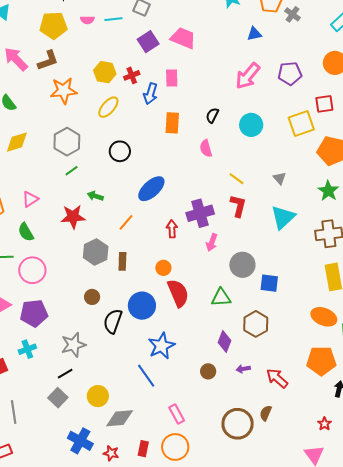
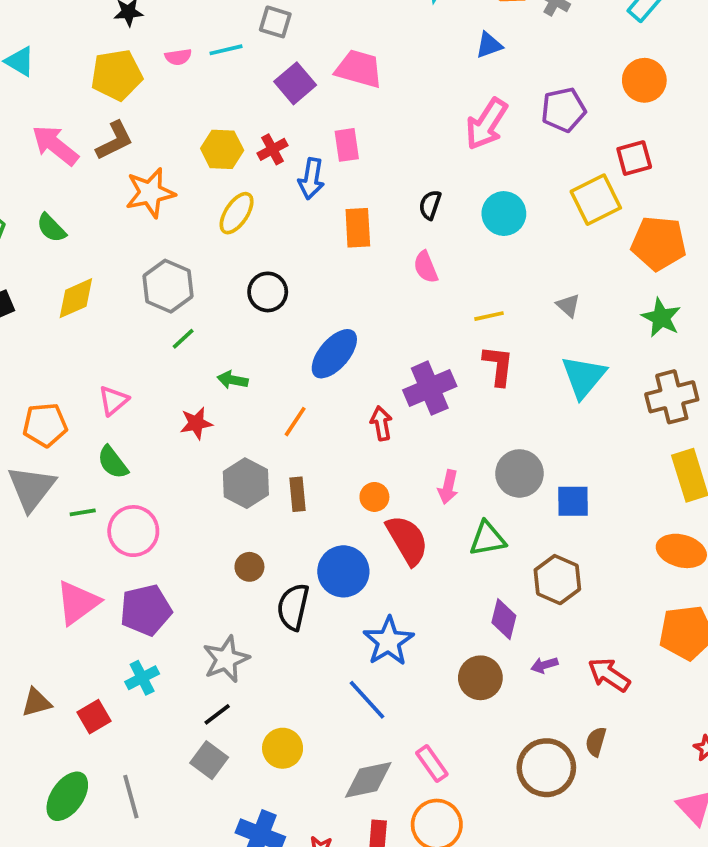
yellow line: (237, 179) -> (489, 316), turned -42
red star: (73, 217) -> (196, 423), size x0.7
pink arrow: (212, 242) -> (448, 487), moved
brown circle: (208, 371) -> (480, 678), size x1.5
gray diamond: (120, 418) -> (368, 780), moved

